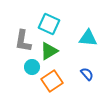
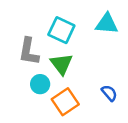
cyan triangle: (88, 38) -> (107, 24), moved
green triangle: (49, 51) -> (61, 64), turned -36

